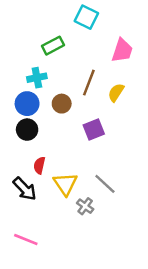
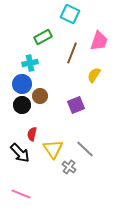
brown line: (89, 83) -> (72, 53), moved
brown circle: (62, 104) -> (40, 96), moved

